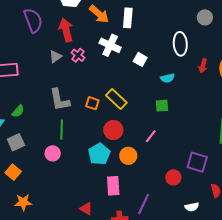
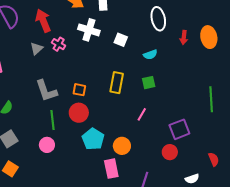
yellow rectangle: (116, 99) -> (117, 83), moved, turned 65
red circle: (113, 130) -> (79, 113), moved
orange circle: (128, 156) -> (122, 146), moved
purple square: (197, 162) -> (179, 129), moved, turned -30

